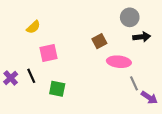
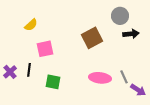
brown square: (99, 41) -> (92, 38), size x1.5
pink ellipse: (119, 62) -> (100, 78), moved
black line: (31, 76) -> (29, 70), turned 32

